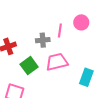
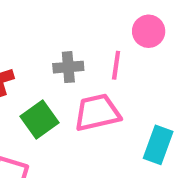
pink line: (60, 30) -> (116, 65), moved

